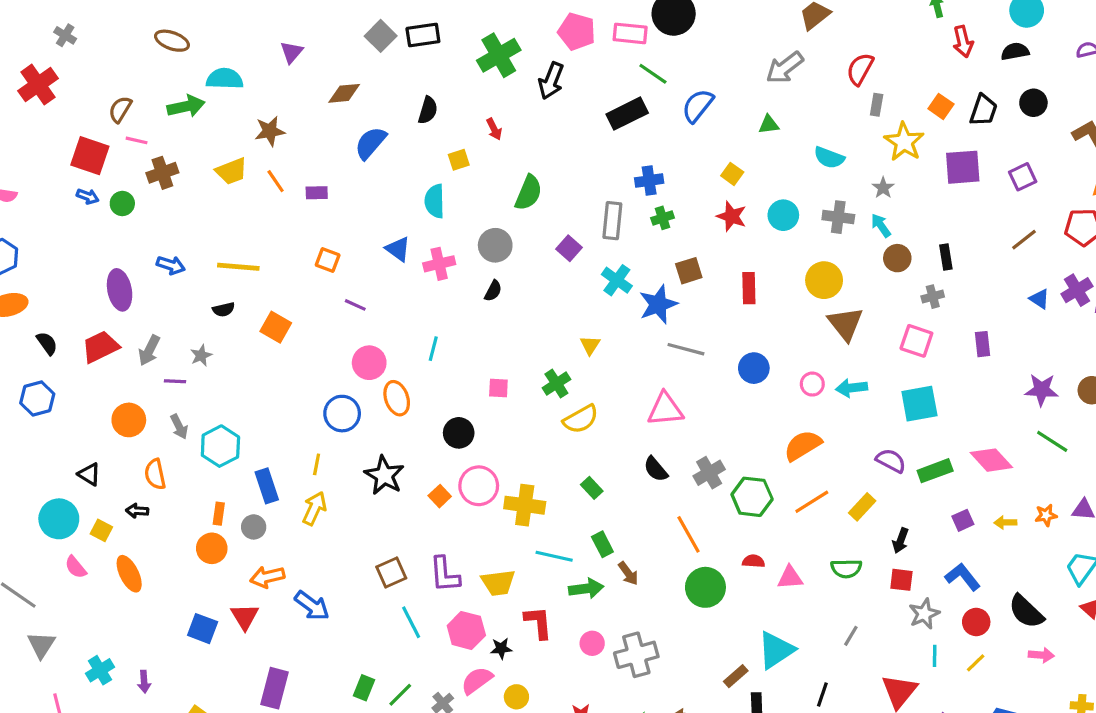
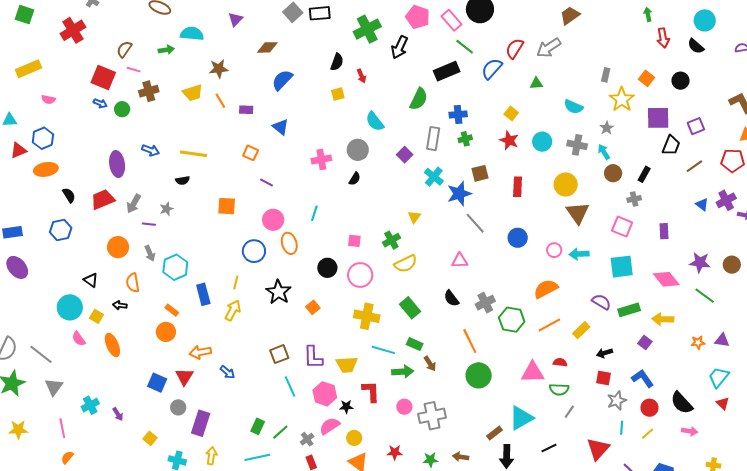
pink rectangle: (630, 33) -> (452, 20), turned 40
black semicircle: (1015, 51) -> (696, 46), turned -132
red semicircle: (860, 69) -> (515, 49), moved
black circle: (1033, 103) -> (681, 81), moved
green arrow: (186, 106) -> (166, 50), size x0.7
black semicircle: (428, 110) -> (337, 62), moved
black trapezoid: (983, 110) -> (671, 145), moved
green semicircle: (529, 193) -> (419, 99), moved
cyan semicircle: (435, 201) -> (375, 121), moved, turned -40
blue triangle: (398, 249) -> (281, 127), moved
black rectangle: (946, 257) -> (644, 174), turned 35
orange square: (276, 327) -> (227, 206), moved, turned -30
gray line: (686, 349) -> (475, 223), turned 30
pink triangle: (665, 409) -> (460, 261), size x0.7
pink diamond: (991, 460) -> (666, 279), moved
pink circle: (479, 486) -> (360, 275), moved
green rectangle: (592, 488) -> (410, 308), size x1.5
orange rectangle: (219, 514) -> (172, 310), turned -64
purple square: (963, 520) -> (645, 342), turned -32
yellow arrow: (1005, 522) -> (663, 319), moved, size x1.5
gray circle: (254, 527) -> (178, 407), moved
black arrow: (901, 541) -> (604, 353), turned 49
green rectangle: (602, 544) -> (415, 344), turned -42
red semicircle: (754, 561) -> (560, 362), moved
green semicircle: (846, 568) -> (559, 389), moved
pink triangle: (790, 578) -> (533, 372), size x1.4
blue arrow: (312, 606) -> (228, 372), size x0.7
purple arrow: (144, 682) -> (118, 414), turned -32
black line: (822, 695) -> (549, 448), turned 42

